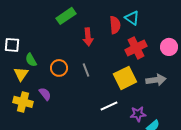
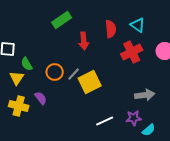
cyan triangle: (132, 18) -> (138, 25), moved
gray line: (86, 70) -> (74, 74), moved, turned 64
yellow square: (125, 78) -> (90, 82), moved
gray arrow: (156, 80) -> (145, 95), moved
white line: (109, 106) -> (105, 121), moved

